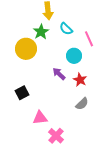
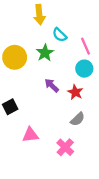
green star: (41, 32) -> (45, 53), moved
cyan circle: (74, 56) -> (84, 69), moved
pink cross: (56, 136) -> (65, 147), moved

